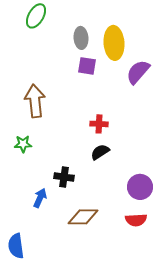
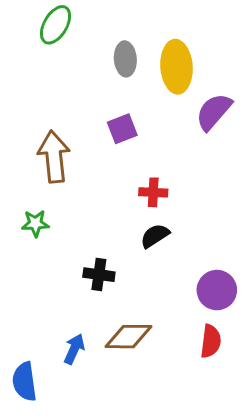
purple square: (87, 66) -> (122, 129), moved, turned -30
blue arrow: (40, 198) -> (74, 349), moved
red semicircle: (136, 220) -> (211, 341), turned -80

